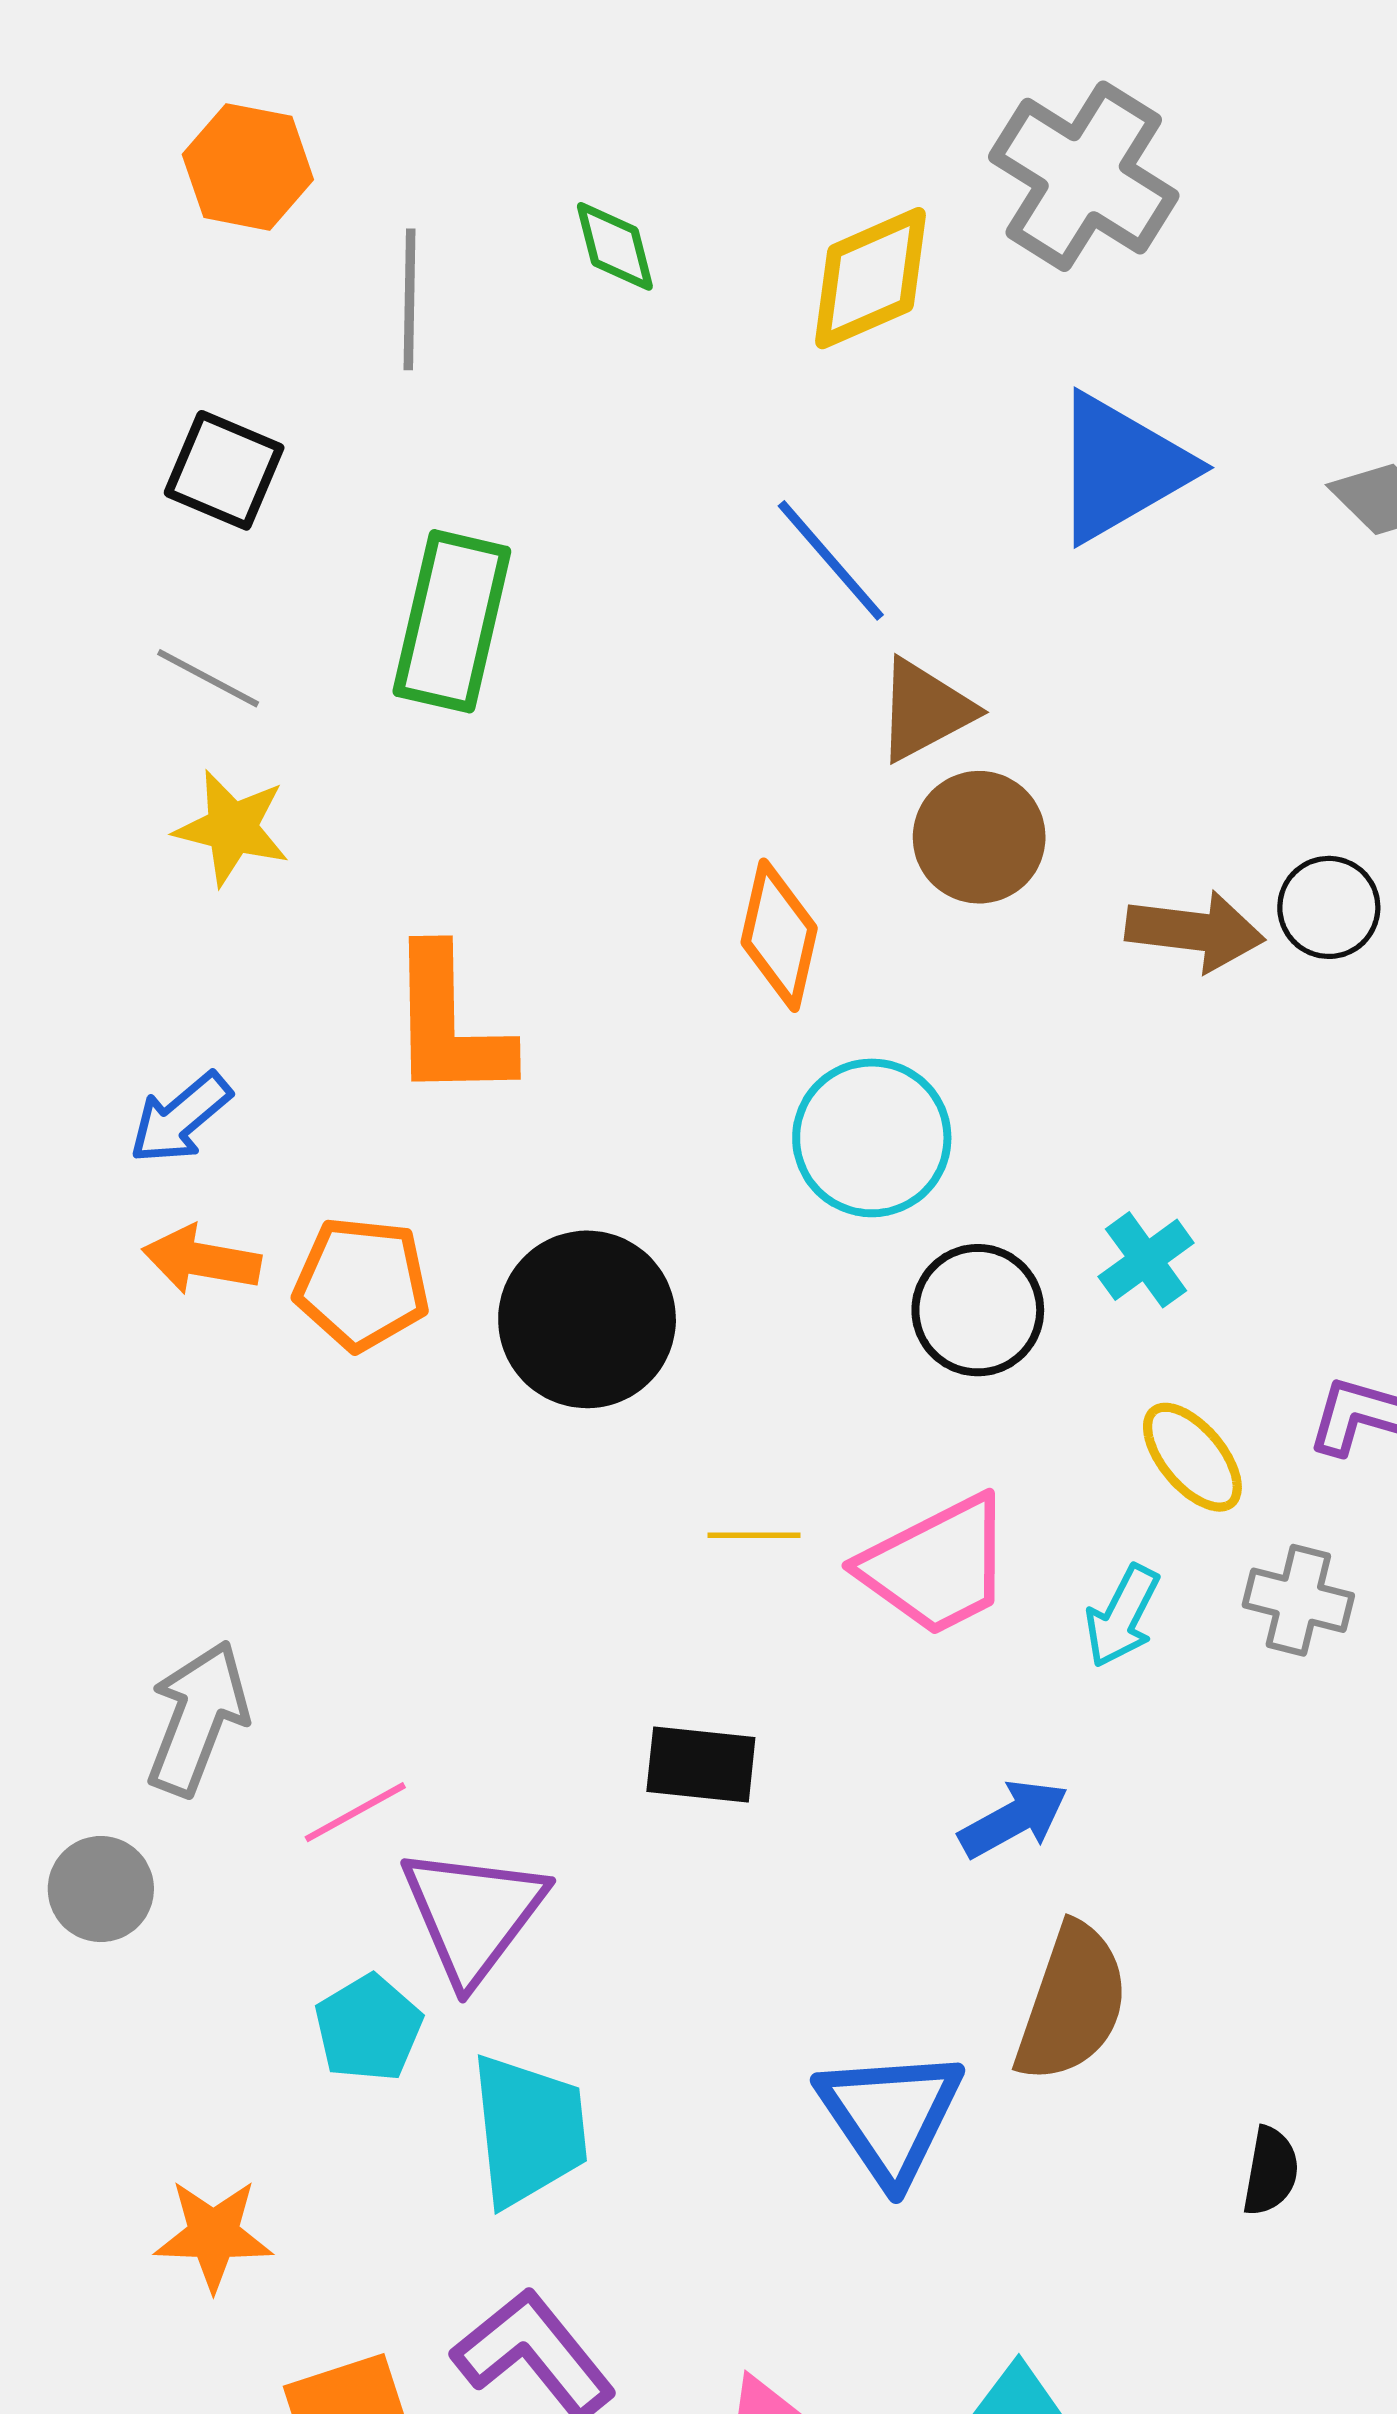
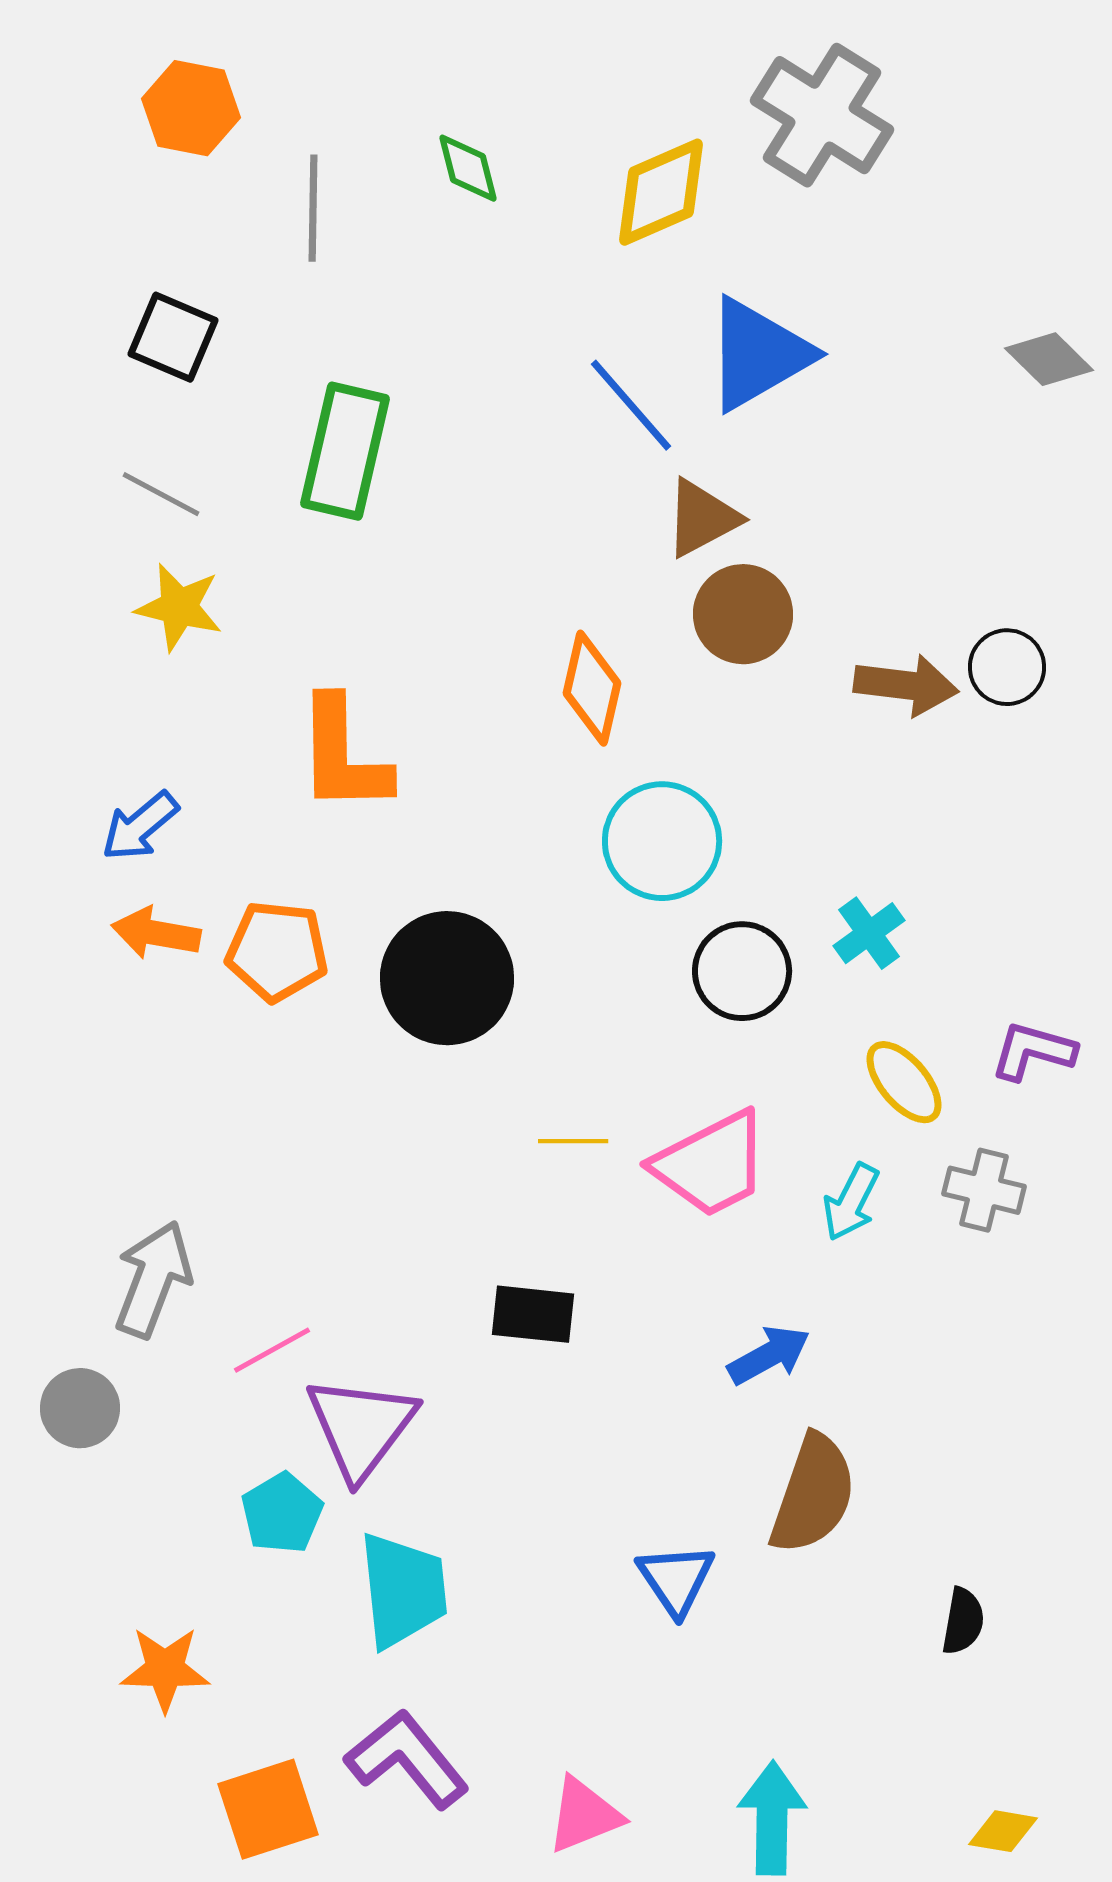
blue triangle: (1121, 468) -> (758, 354), moved
blue triangle: (890, 2116) -> (676, 1579), size x0.7

